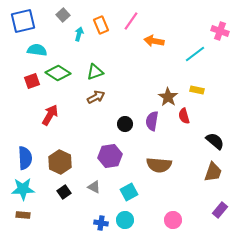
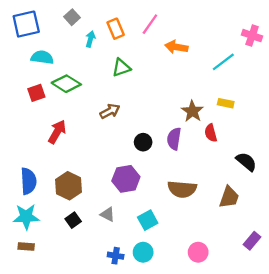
green triangle: (95, 72) -> (121, 68), moved
brown trapezoid: (213, 172) -> (229, 197), moved

